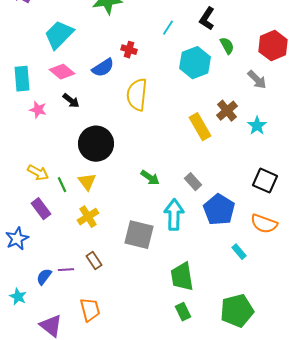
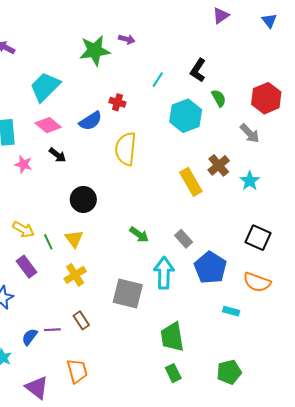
black circle: (96, 144) -> (83, 199), size x0.7
cyan rectangle: (239, 252) -> (231, 311), turned -35
green pentagon: (237, 311) -> (229, 372), size x0.7

